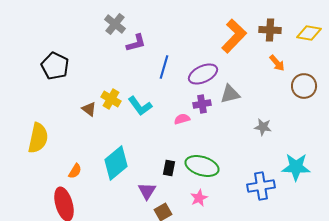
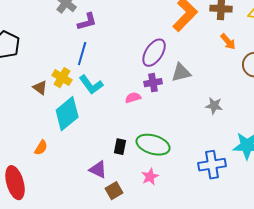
blue line: (164, 67) -> (82, 54), moved
purple ellipse: (203, 74) -> (154, 53), turned -32
cyan diamond: (116, 163) -> (67, 114), moved
orange semicircle: (75, 171) -> (41, 148), moved
purple triangle: (147, 191) -> (98, 170), turned -36

